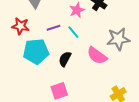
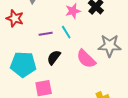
purple line: (53, 28) -> (46, 34), moved
cyan pentagon: (36, 51) -> (23, 64), moved

